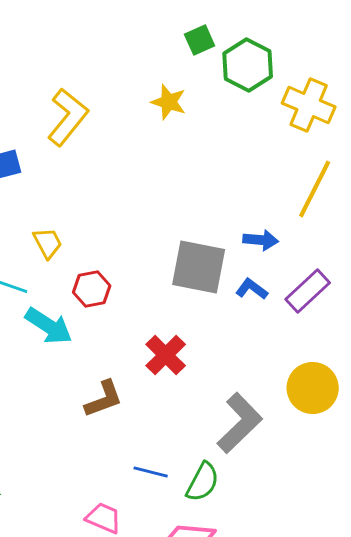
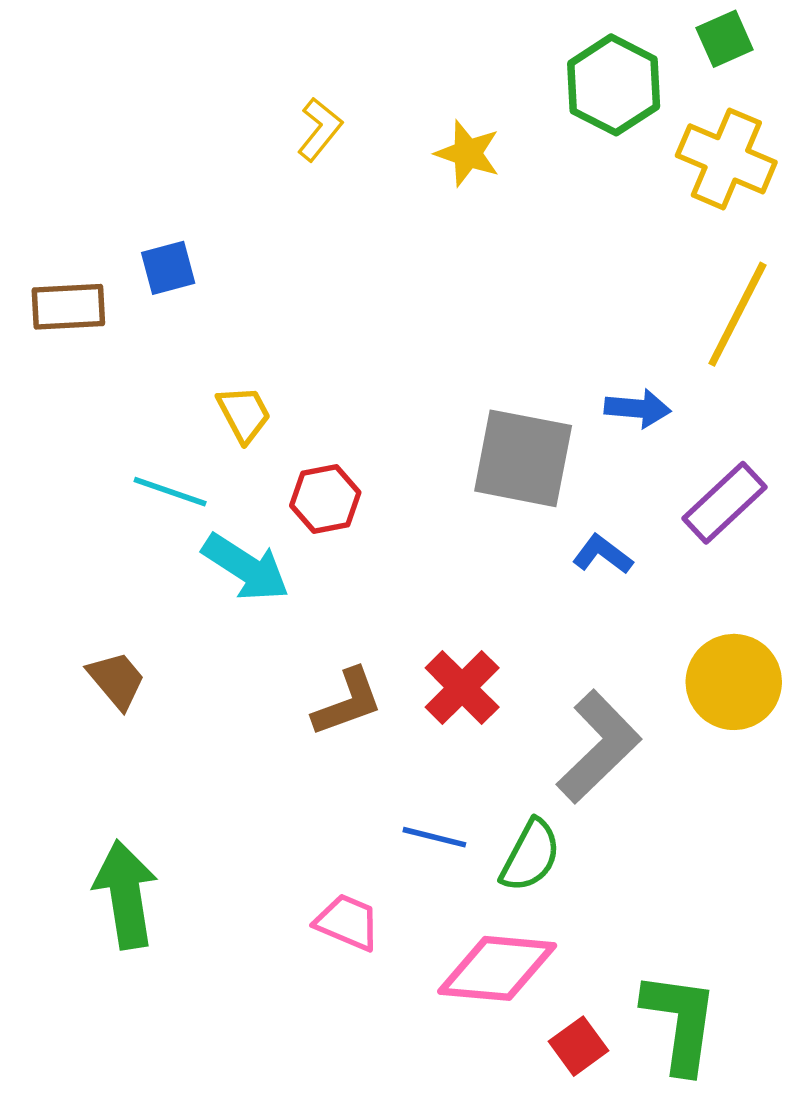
green square: (200, 40) -> (725, 39), moved
yellow L-shape: (68, 117) -> (320, 129), moved, size x0.6
blue L-shape: (252, 289) -> (603, 554), moved
red cross: (166, 355) -> (462, 688), moved

